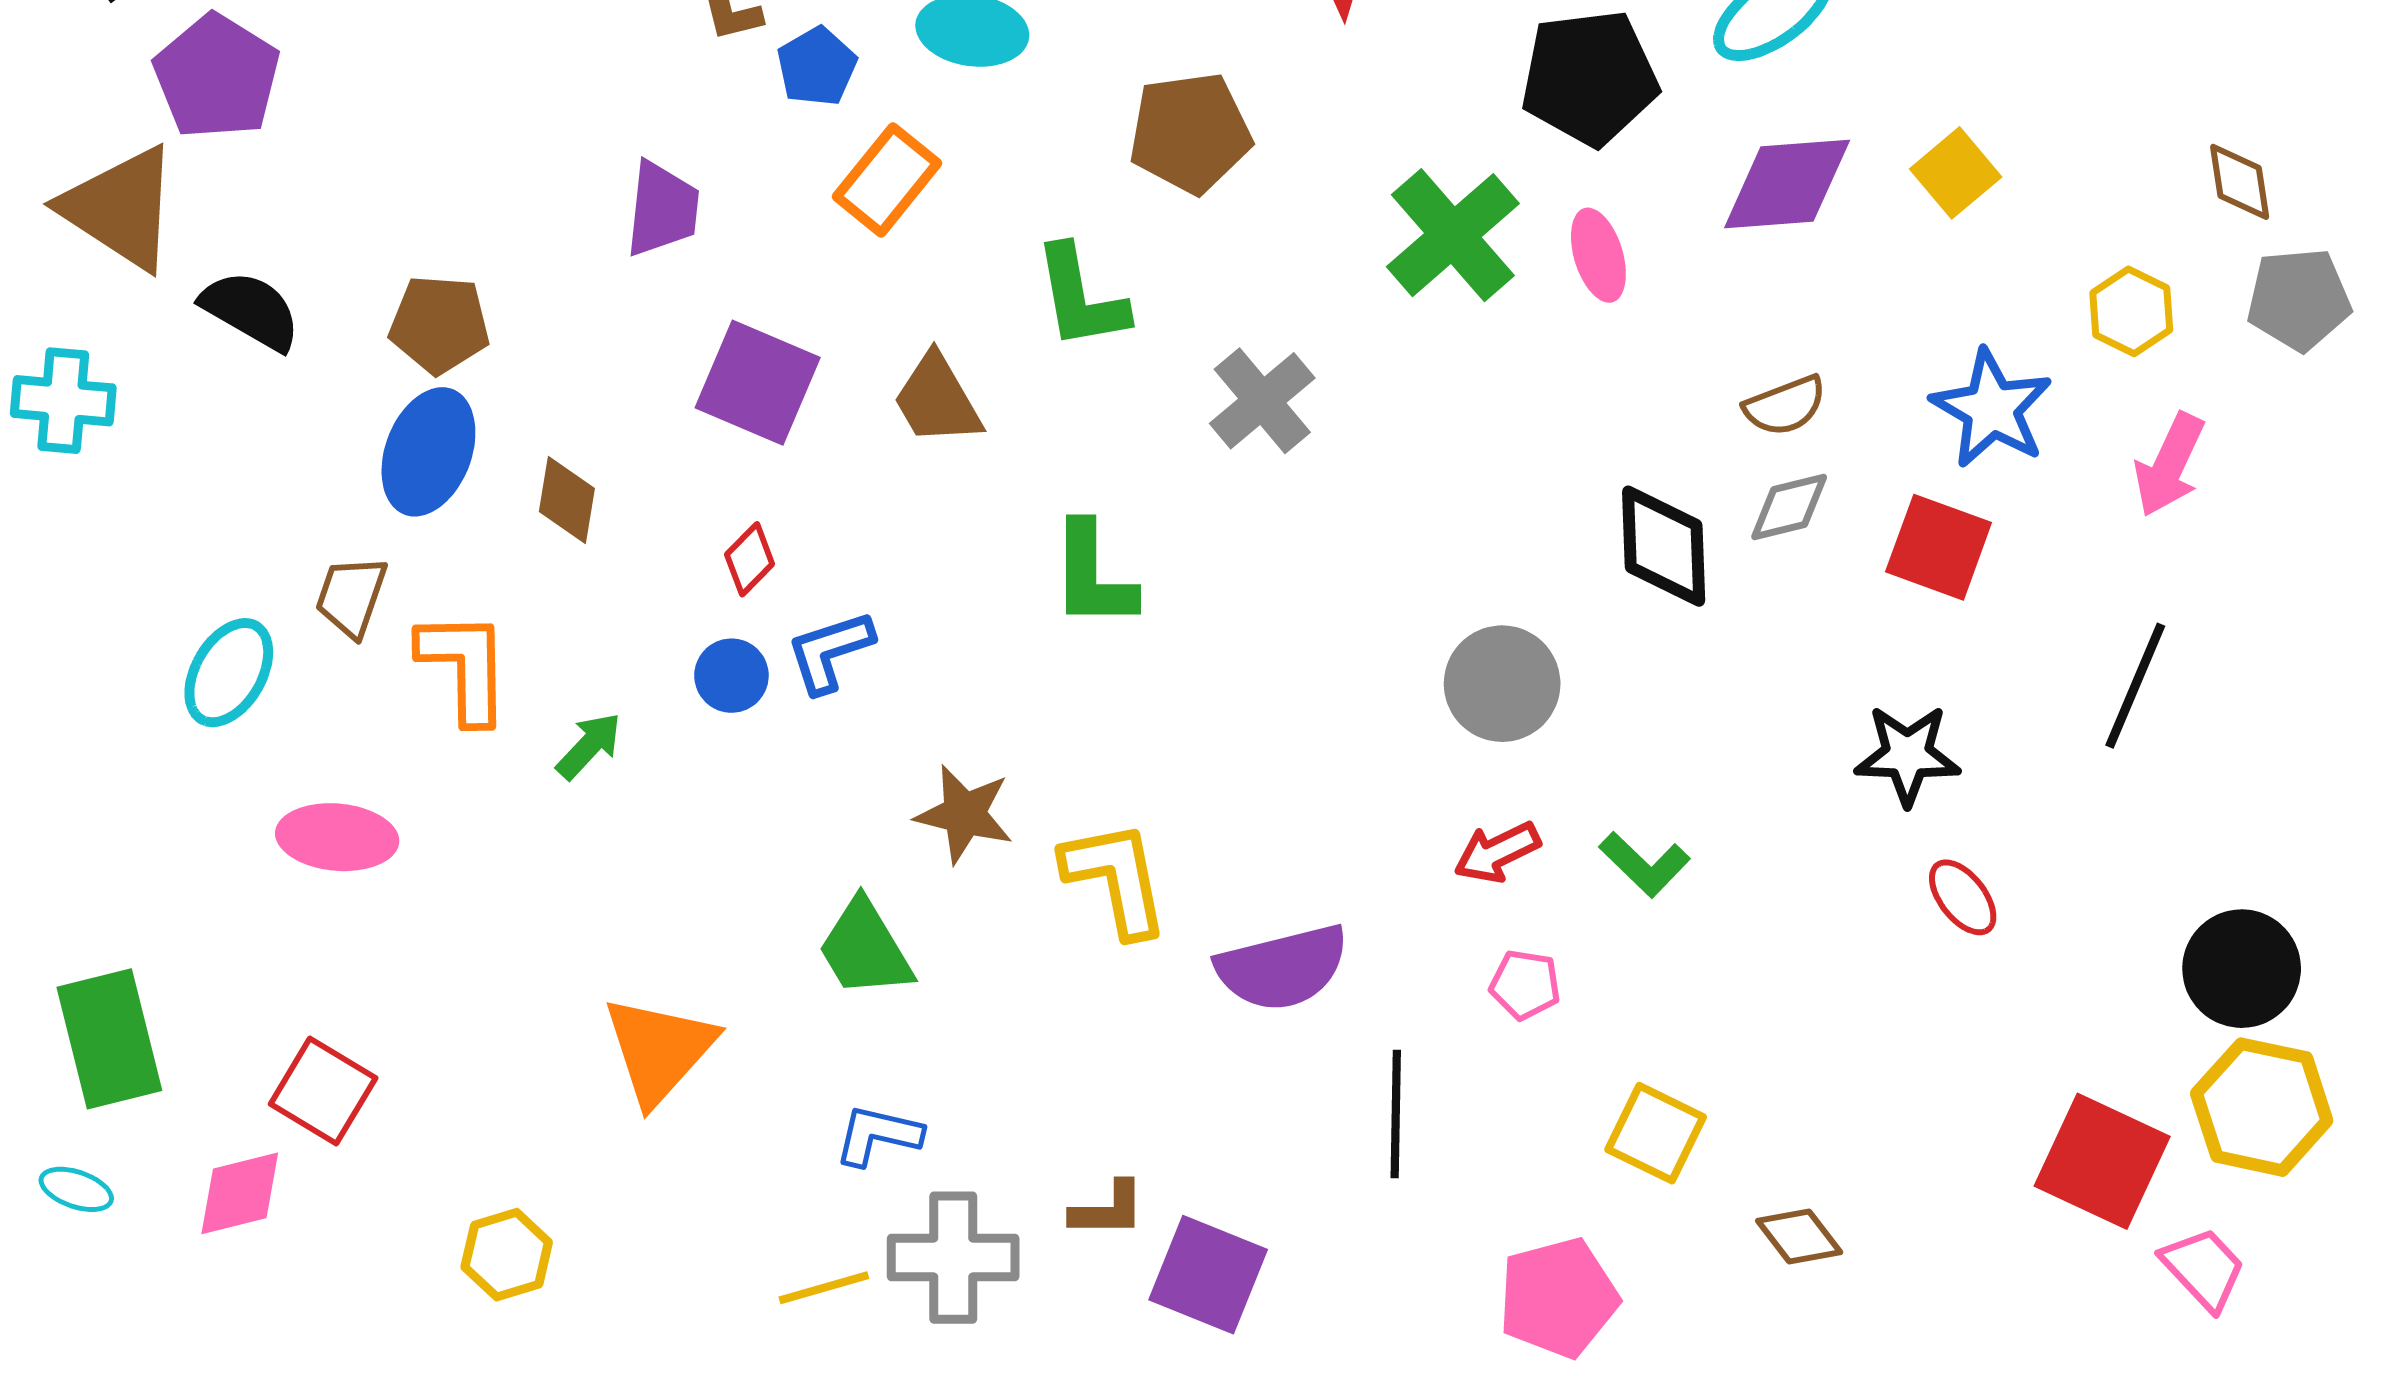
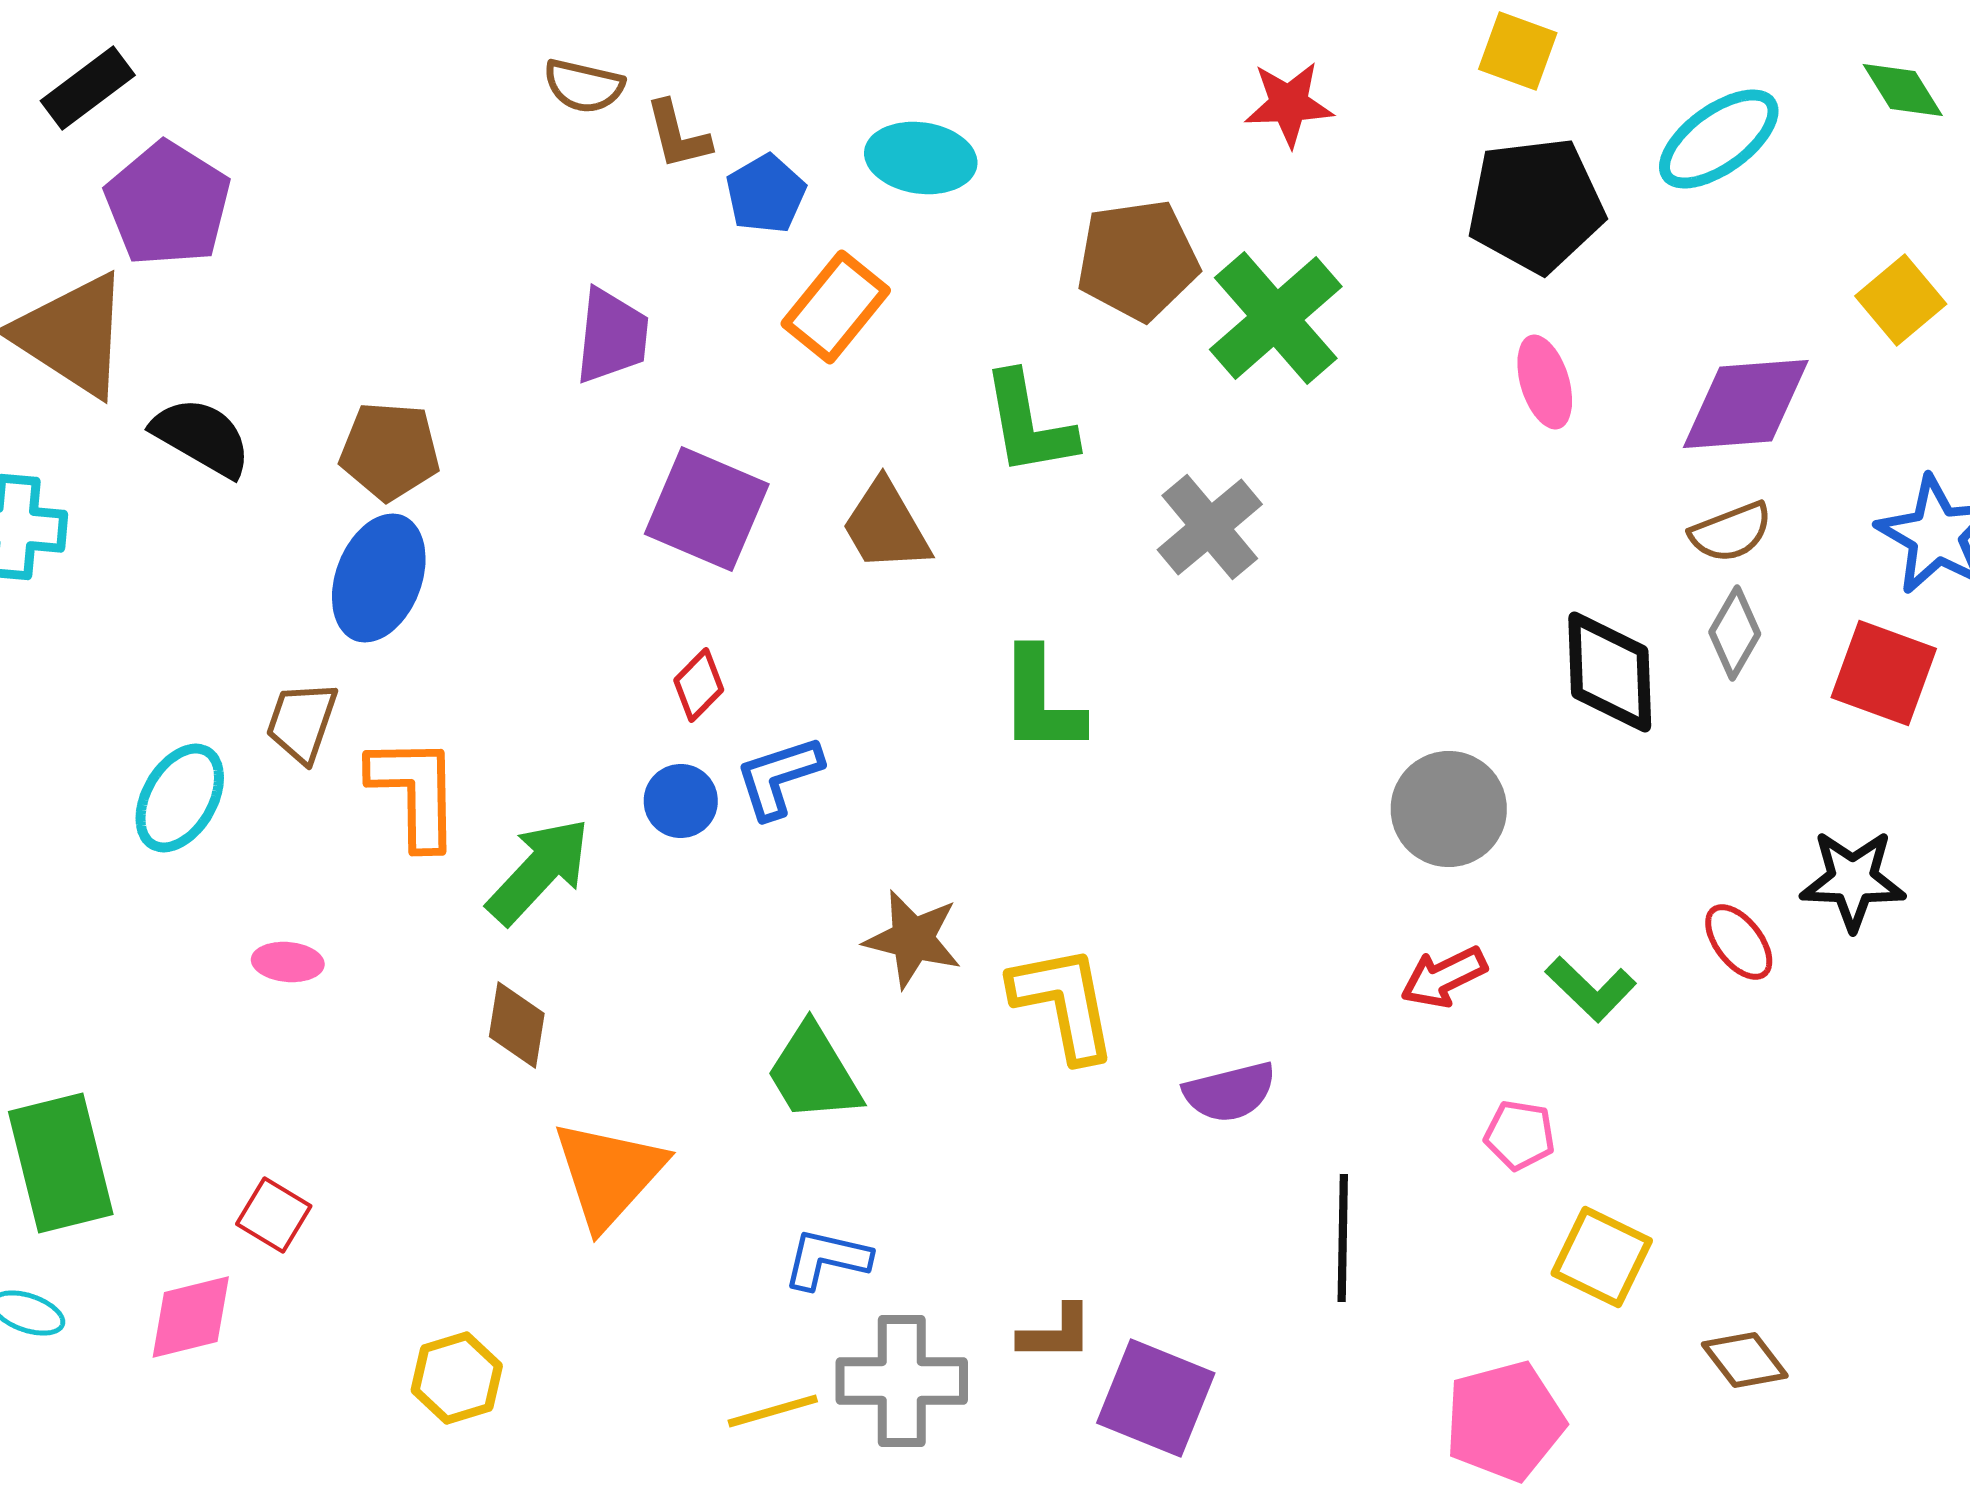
purple diamond: (1787, 184) -> (1746, 404), moved
green cross: (1453, 235) -> (1276, 318), moved
brown diamond: (567, 500) -> (517, 1025), moved
gray diamond: (1789, 507) -> (1735, 633), turned -46
green arrow: (589, 746) -> (539, 871), size x1.6
pink ellipse: (337, 837) -> (288, 962), size x0.6
red ellipse: (1963, 897) -> (1739, 942), moved
purple semicircle: (1282, 968) -> (1230, 1092), size x0.7
pink pentagon: (1525, 985) -> (1520, 1135), moved
red square: (323, 1091) -> (274, 1215), size x0.7

